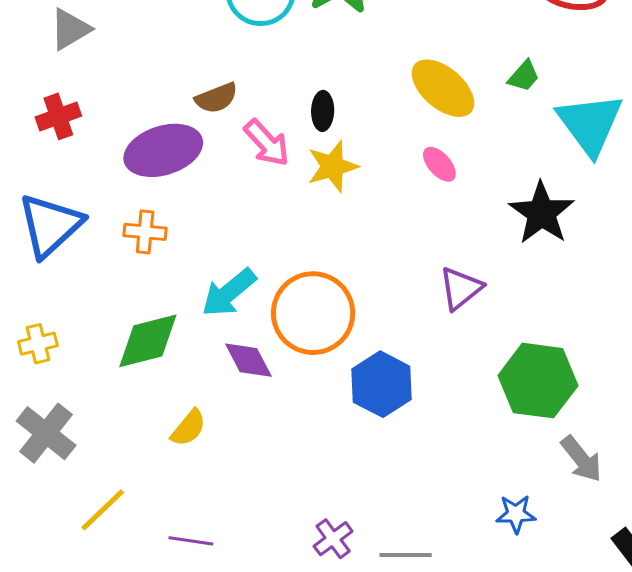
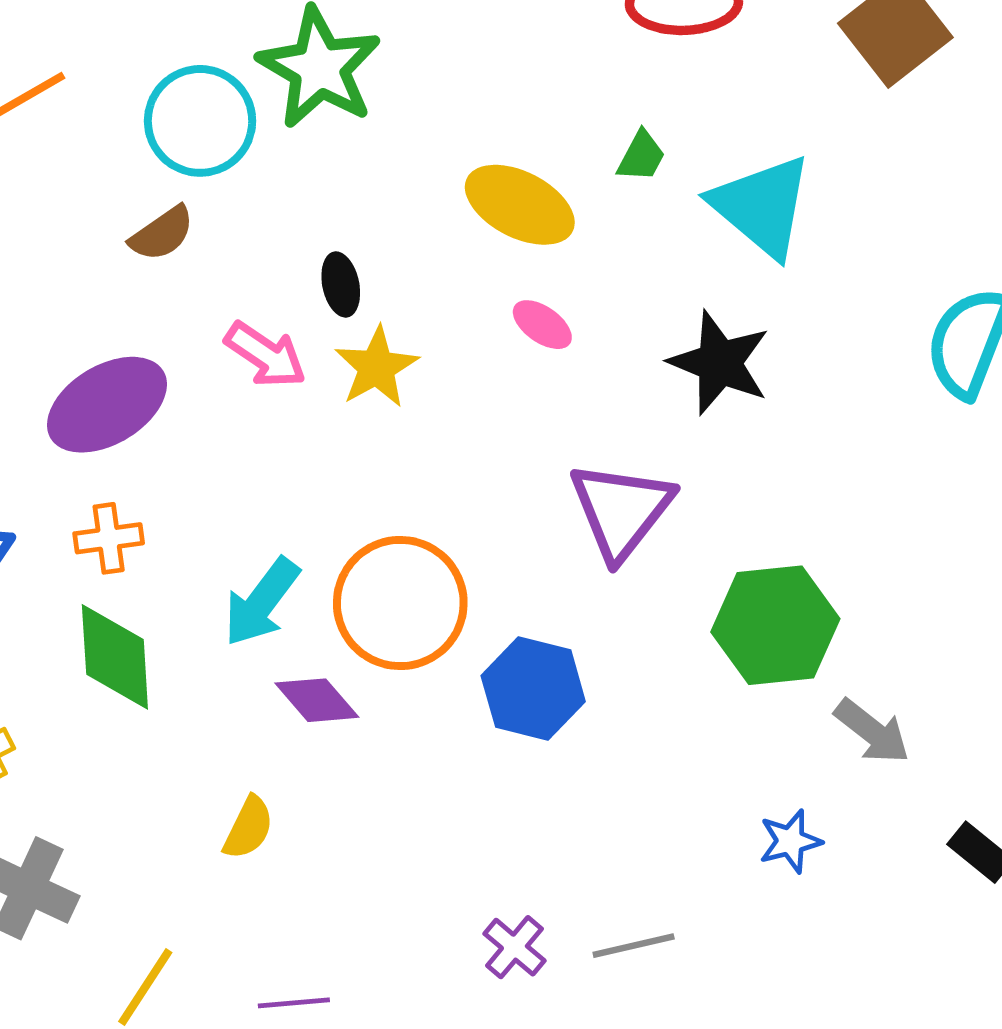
brown semicircle: (216, 98) -> (162, 234), moved
purple triangle: (461, 288) -> (621, 510), size x1.5
green diamond: (148, 341) -> (115, 657), moved, turned -66

